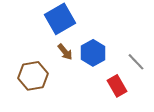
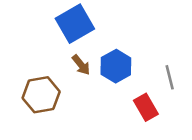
gray line: (136, 62) -> (170, 77), turned 30

